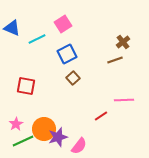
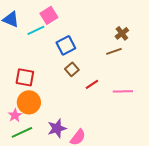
pink square: (63, 24) -> (49, 15), moved
red line: (101, 116) -> (92, 84), moved
orange circle: (44, 129) -> (29, 102), moved

